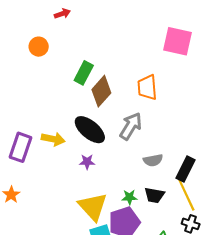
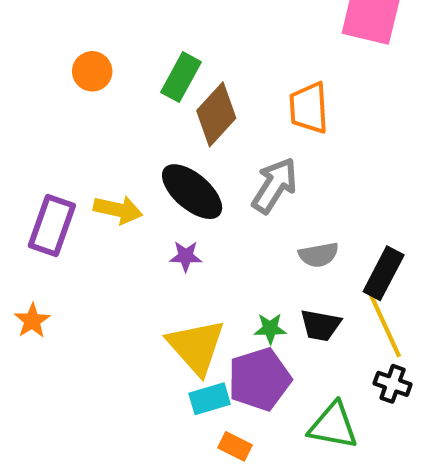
orange circle: (39, 47) -> (92, 71), moved

